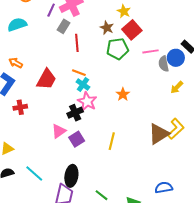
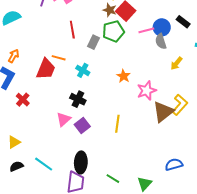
gray rectangle: (63, 26) -> (94, 42), moved
brown star: (107, 28) -> (110, 10), moved
blue circle: (176, 58) -> (162, 27), moved
orange arrow: (16, 63) -> (14, 56), turned 96
orange line: (79, 73) -> (59, 58), moved
pink star: (87, 101) -> (147, 91), moved, turned 30
red cross: (20, 107) -> (23, 100), turned -32
black cross: (75, 113) -> (78, 99), turned -35

